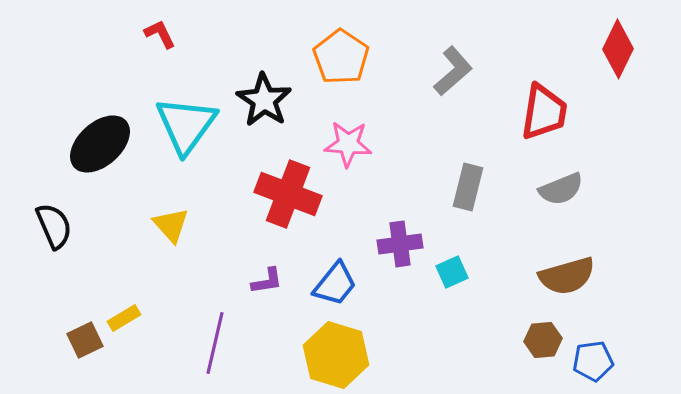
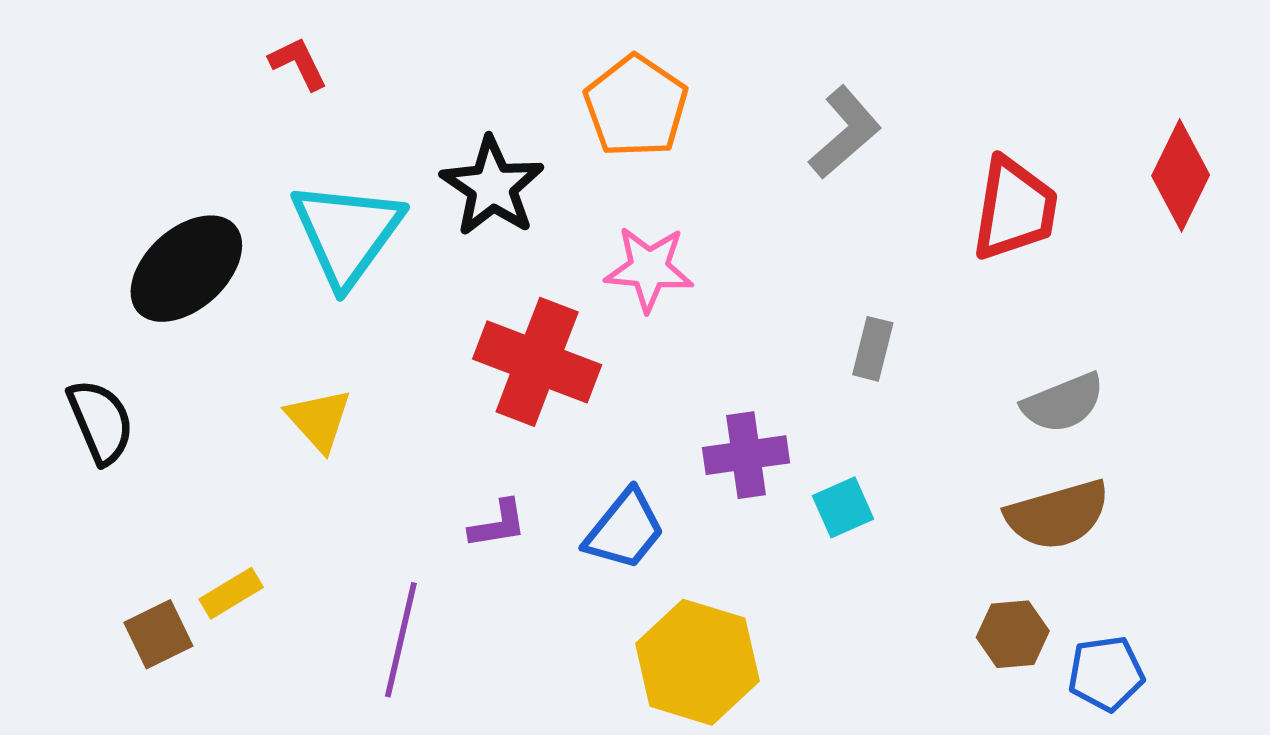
red diamond: (618, 49) -> (1181, 175), moved
gray rectangle: (468, 187) -> (873, 349), size x0.7
gray semicircle: (561, 189) -> (1063, 403), moved
yellow hexagon: (336, 355) -> (697, 662), moved

